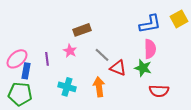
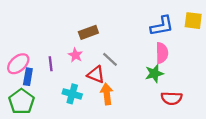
yellow square: (179, 19) -> (193, 21), turned 36
red triangle: (118, 68) -> (96, 75), moved
green star: (143, 68) -> (154, 73), turned -30
green pentagon: (20, 94) -> (21, 102), turned 30

